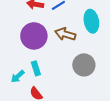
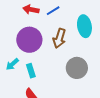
brown arrow: (65, 34) -> (59, 38), turned -90
cyan arrow: (18, 76) -> (12, 64), moved

